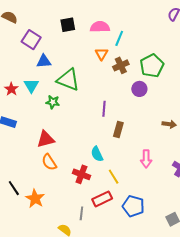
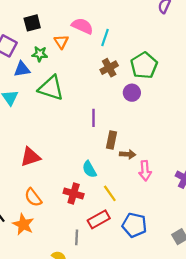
black square: (68, 25) -> (32, 23), moved
pink semicircle: (100, 27) -> (82, 26), turned 30
orange triangle: (102, 54) -> (61, 42), moved
green star: (53, 102) -> (40, 54), moved
brown arrow: (169, 124) -> (128, 154), moved
orange semicircle: (49, 162) -> (33, 197), moved

